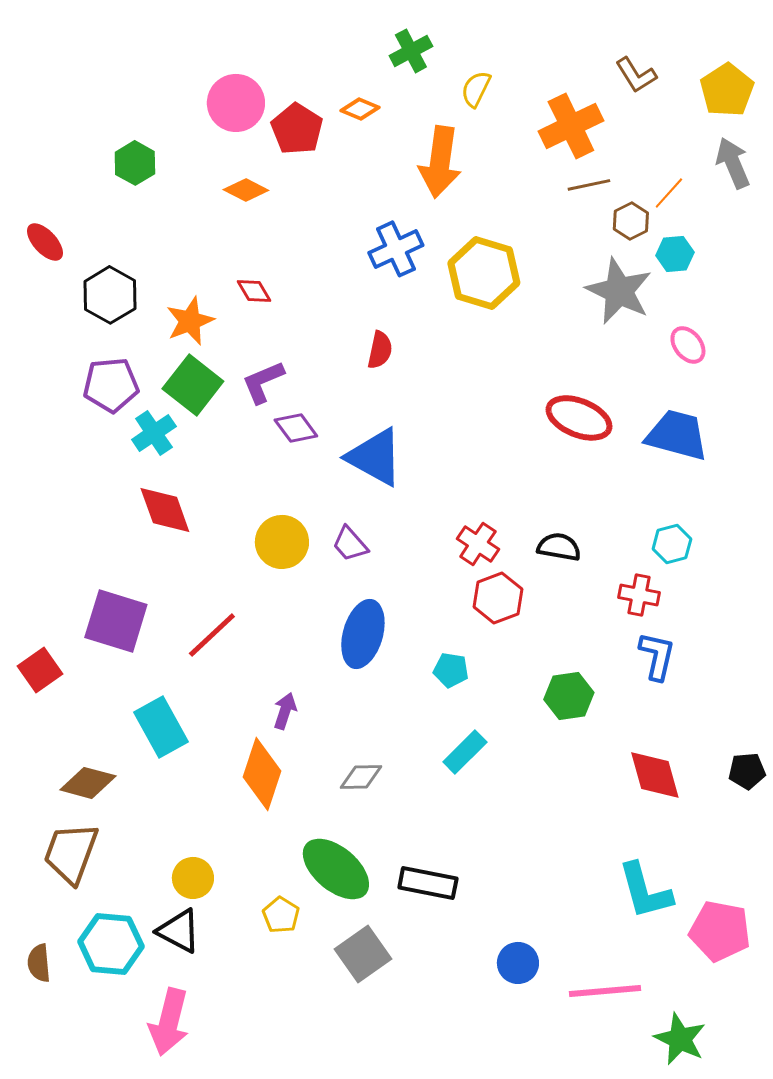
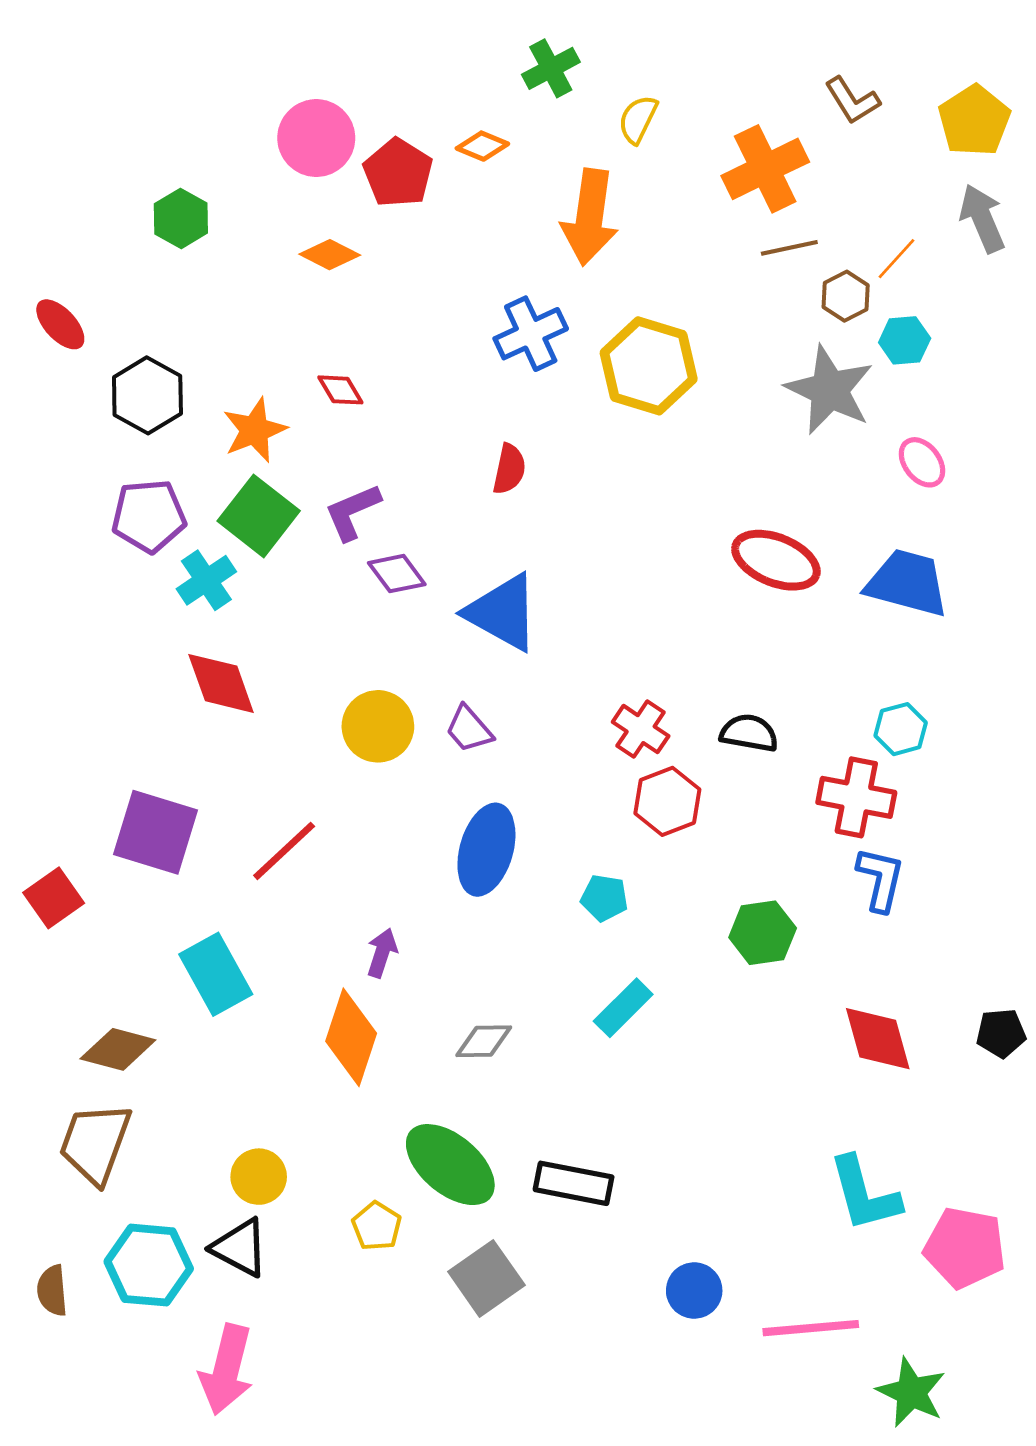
red cross: (639, 595) -> (856, 797), size x1.4

